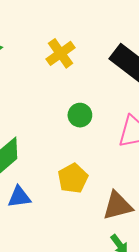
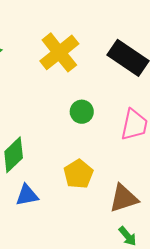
yellow cross: (61, 53) -> (59, 52), size x1.4

